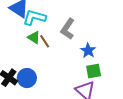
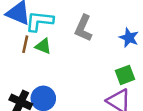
brown line: (45, 41) -> (25, 44), moved, turned 56
blue star: (88, 51) -> (129, 38), moved

